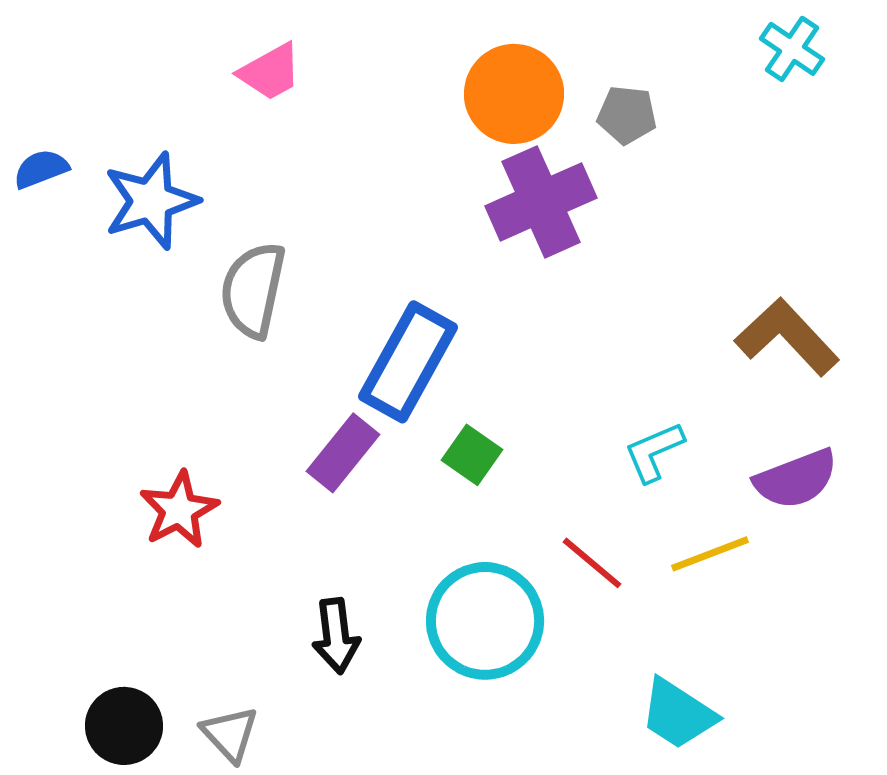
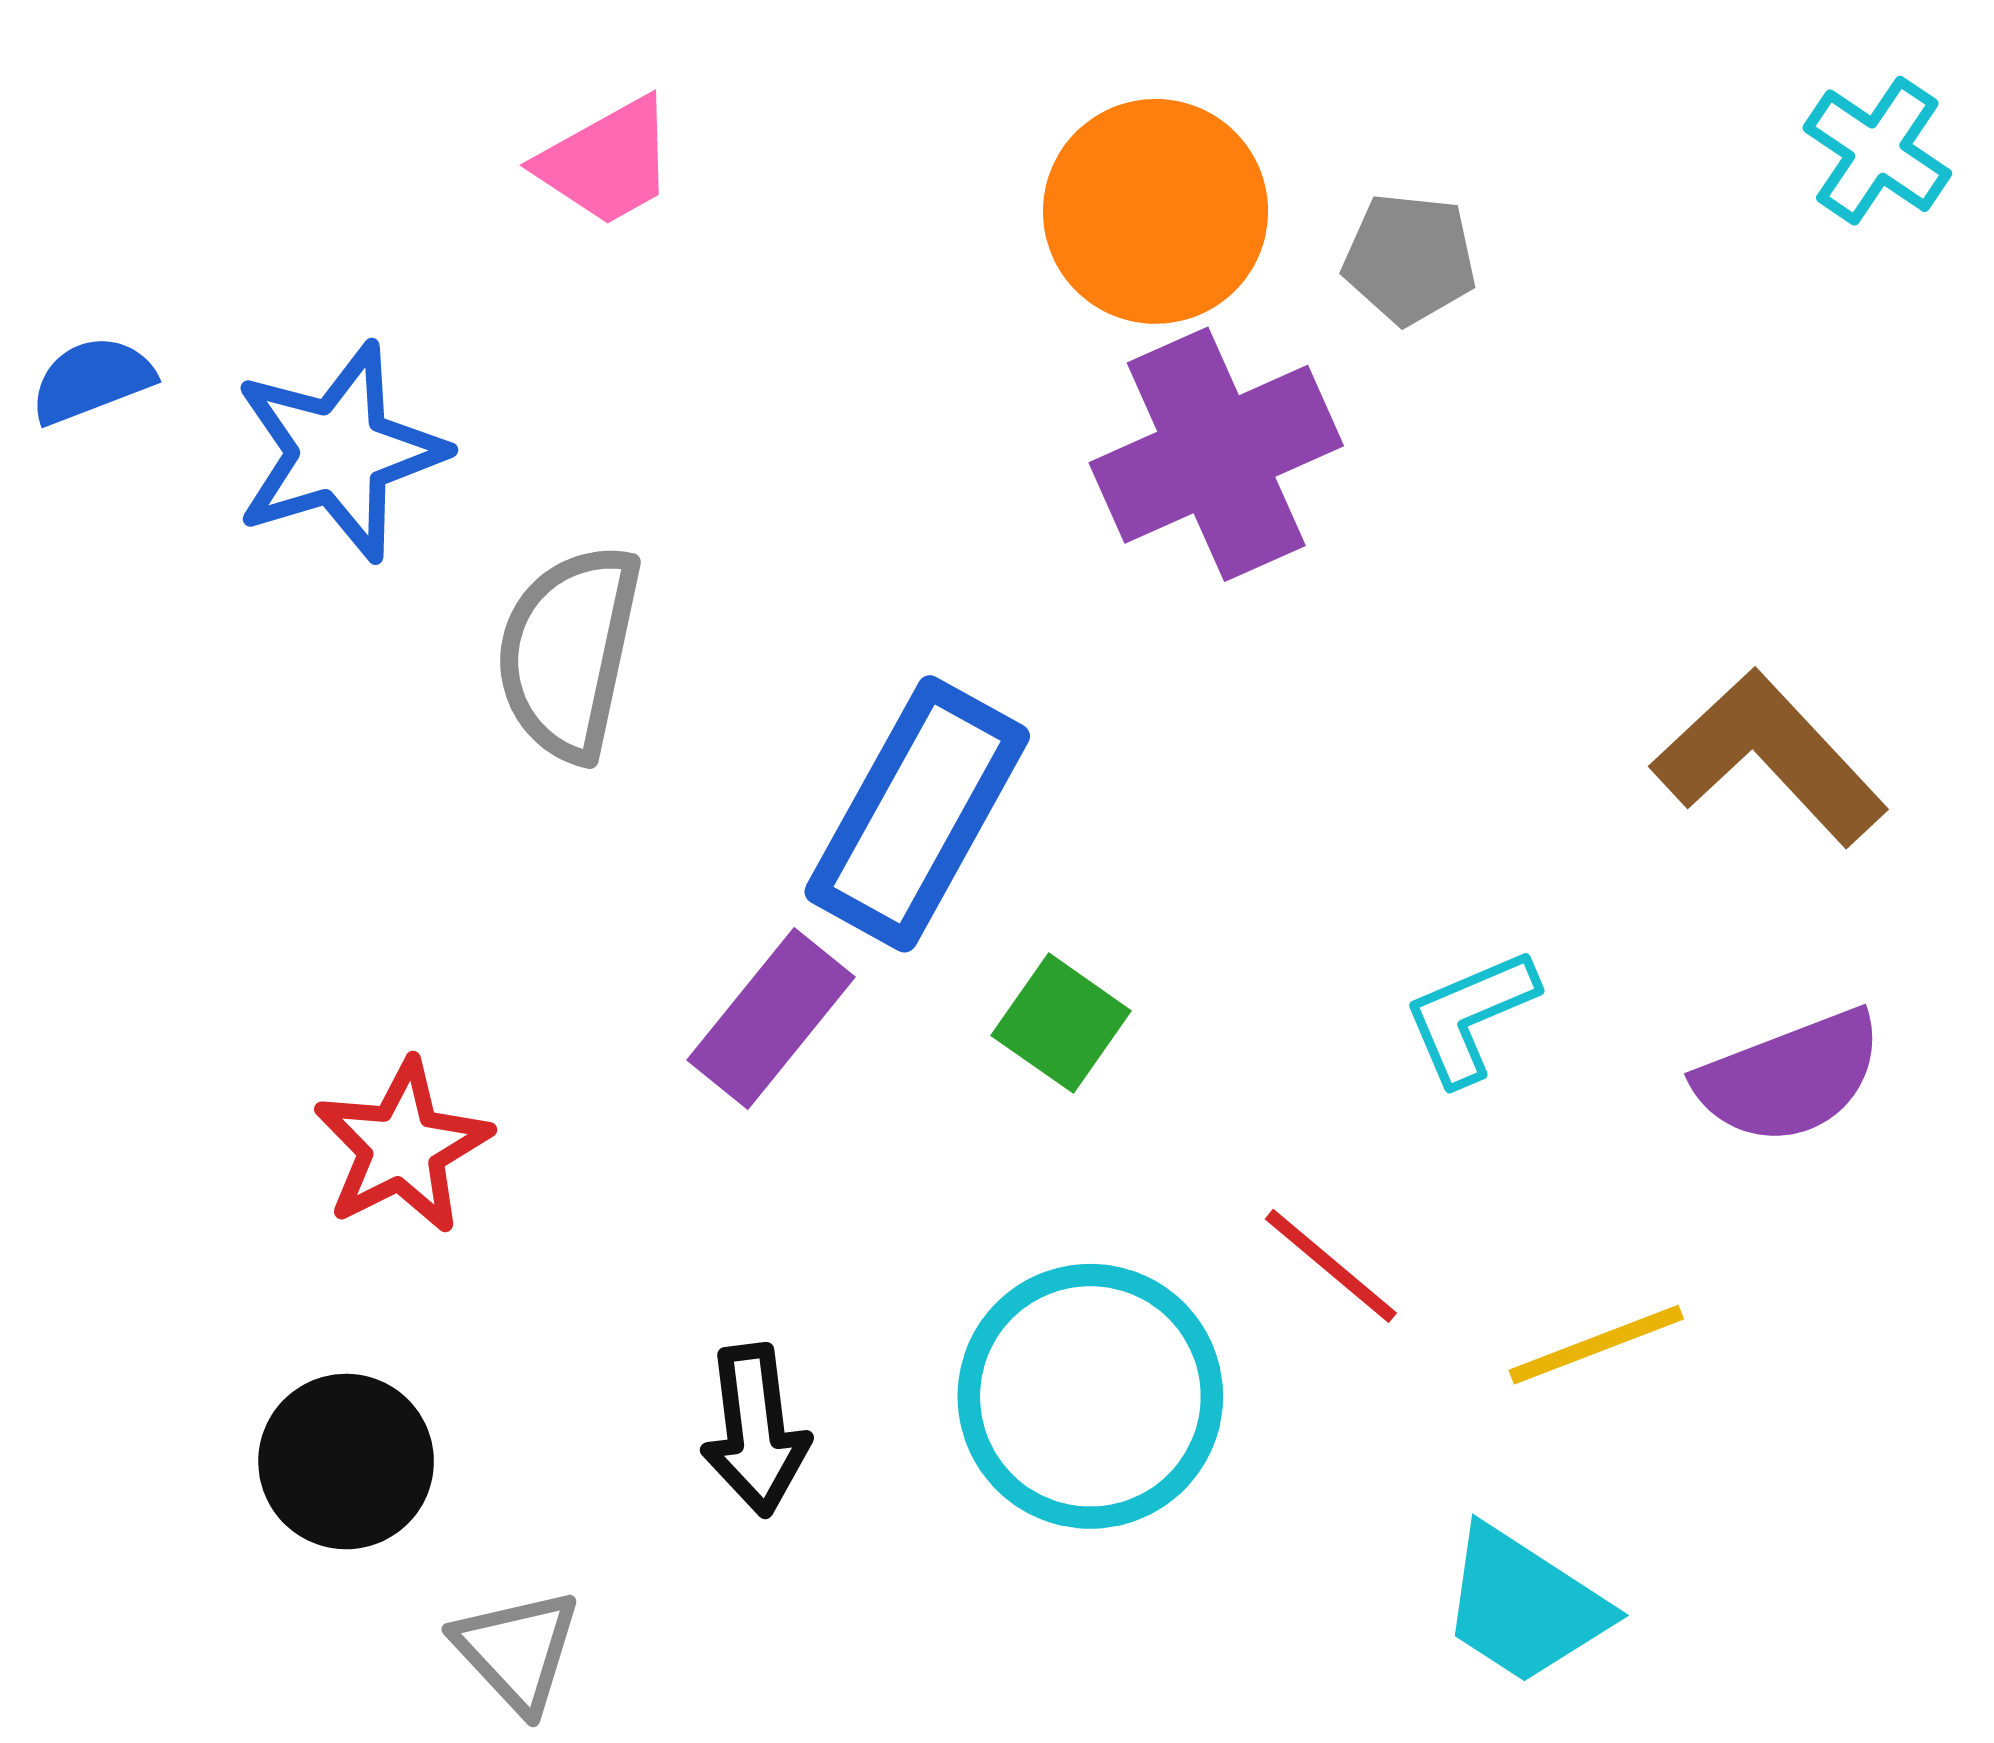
cyan cross: (792, 49) -> (1877, 151), moved
yellow line: (710, 554) -> (1596, 1345), moved
black circle: (124, 726) -> (346, 1462), moved

